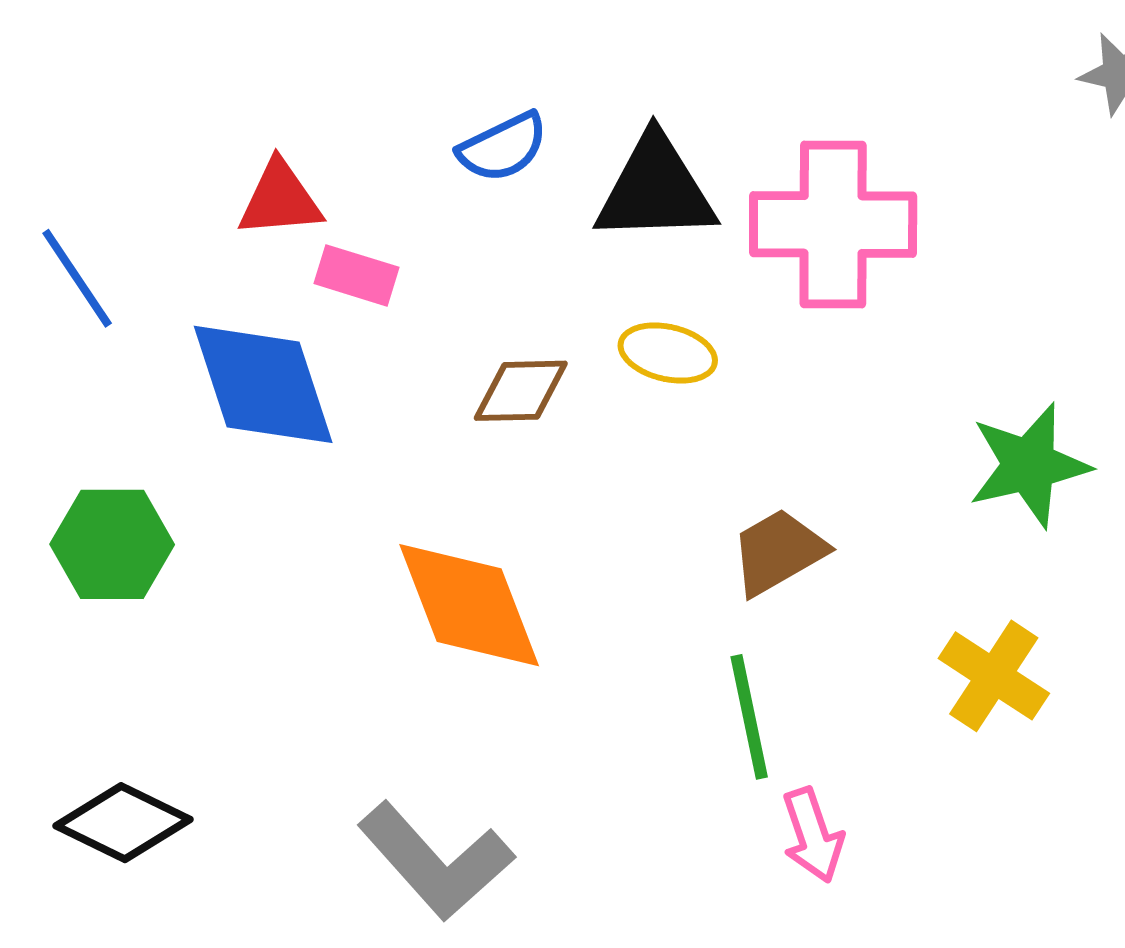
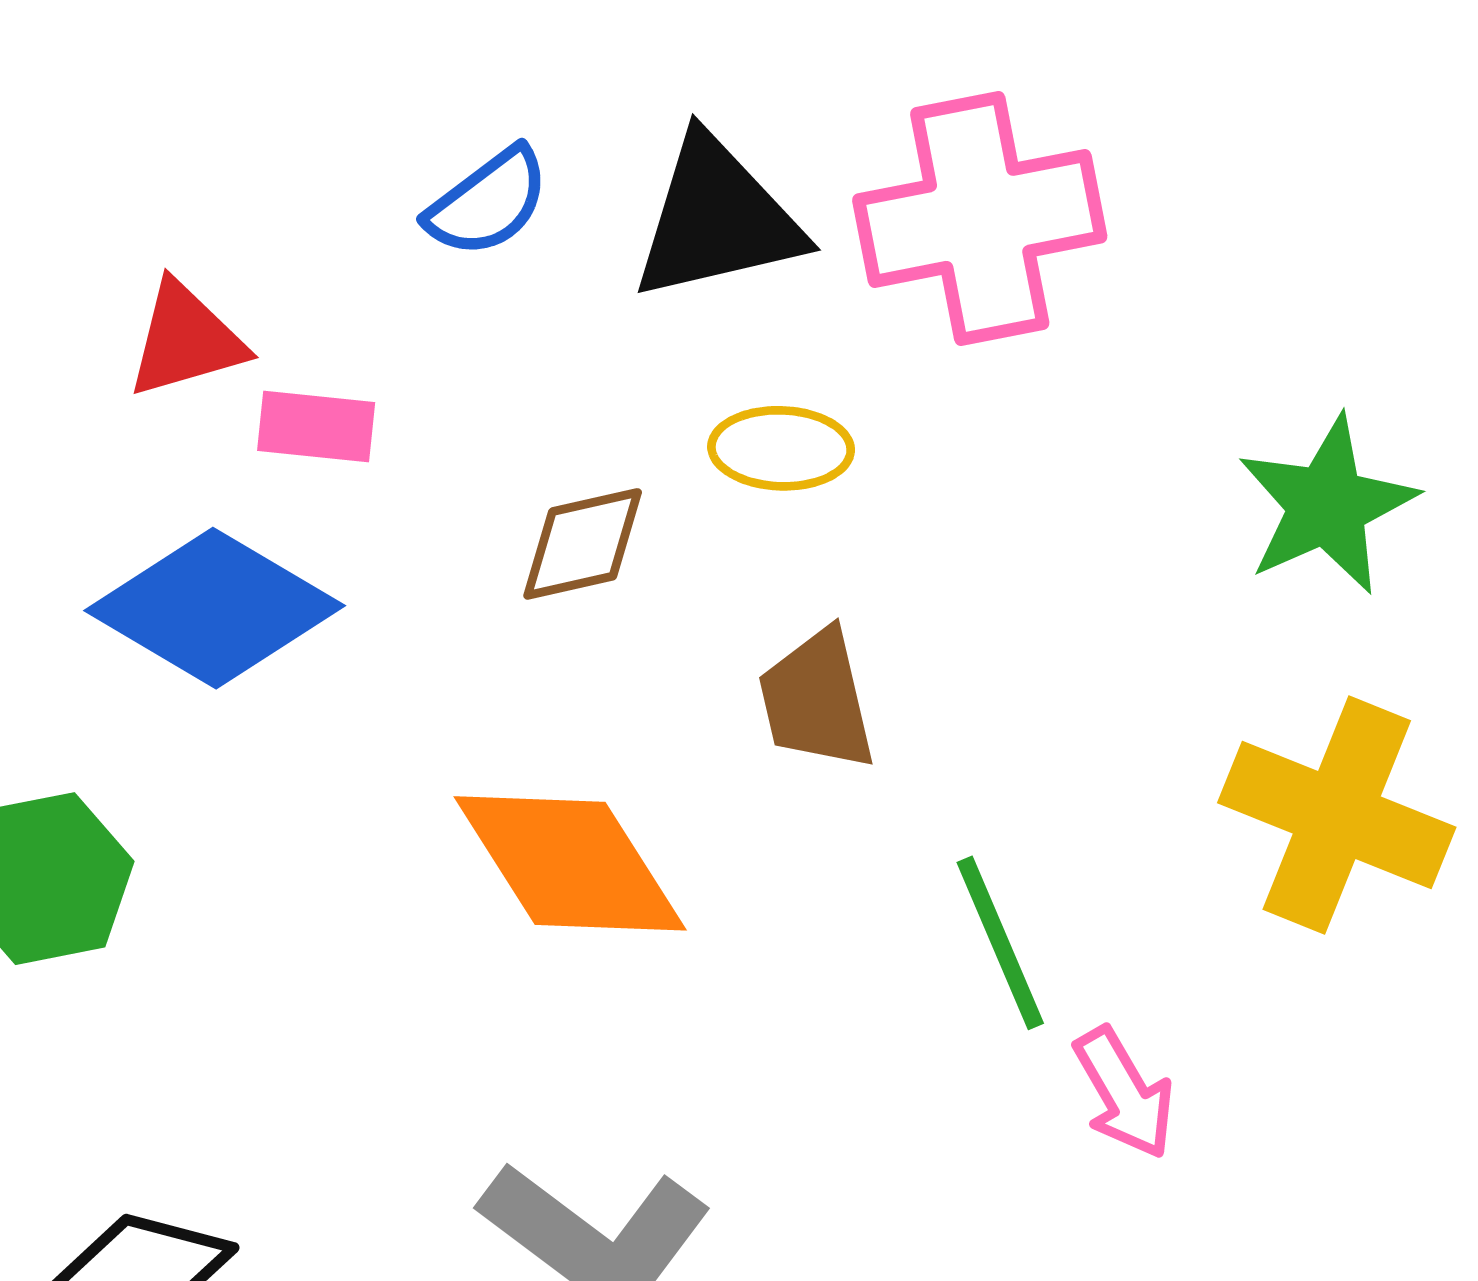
blue diamond: (263, 384) -> (215, 608), turned -30
brown trapezoid: (778, 552) -> (817, 700), moved, turned -62
yellow cross: (994, 676) -> (1337, 815), size x1.4

